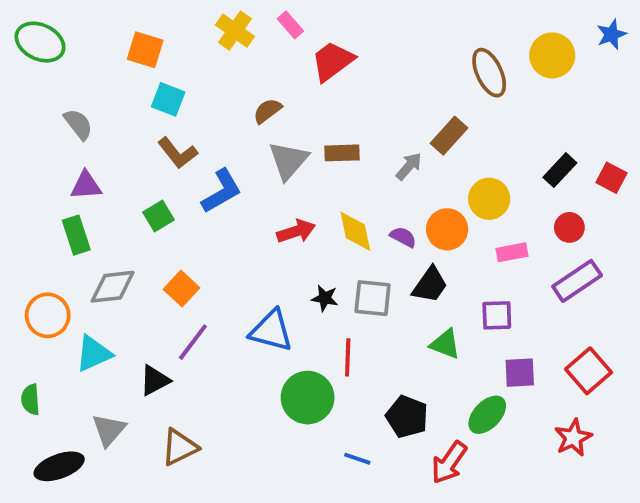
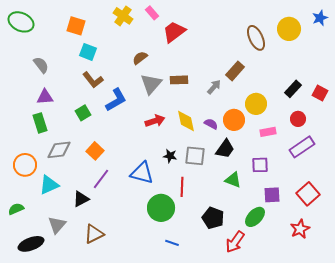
green semicircle: (30, 399) -> (16, 209), turned 70
blue line: (357, 459) -> (172, 243), moved

